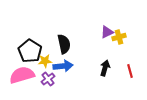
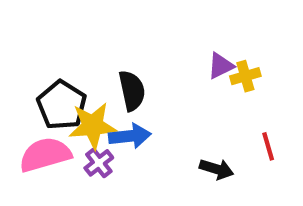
yellow star: (45, 61) -> (93, 126), size x1.6
black arrow: (105, 68) -> (217, 169), moved, turned 91

